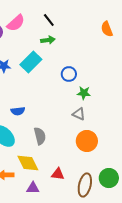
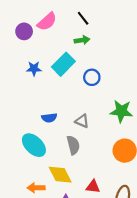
blue circle: (69, 74) -> (92, 77), moved
green star: (84, 93) -> (121, 111), moved, size x1.5
gray triangle: (79, 114) -> (82, 121), moved

